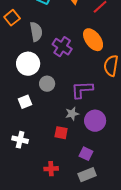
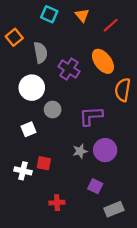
gray star: (72, 114) -> (80, 151), moved
red square: (61, 133) -> (44, 163), moved
gray rectangle: (87, 175) -> (114, 209), moved

